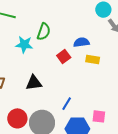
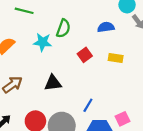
blue semicircle: (81, 42) -> (106, 27), moved
pink square: (99, 116) -> (122, 119), turned -32

